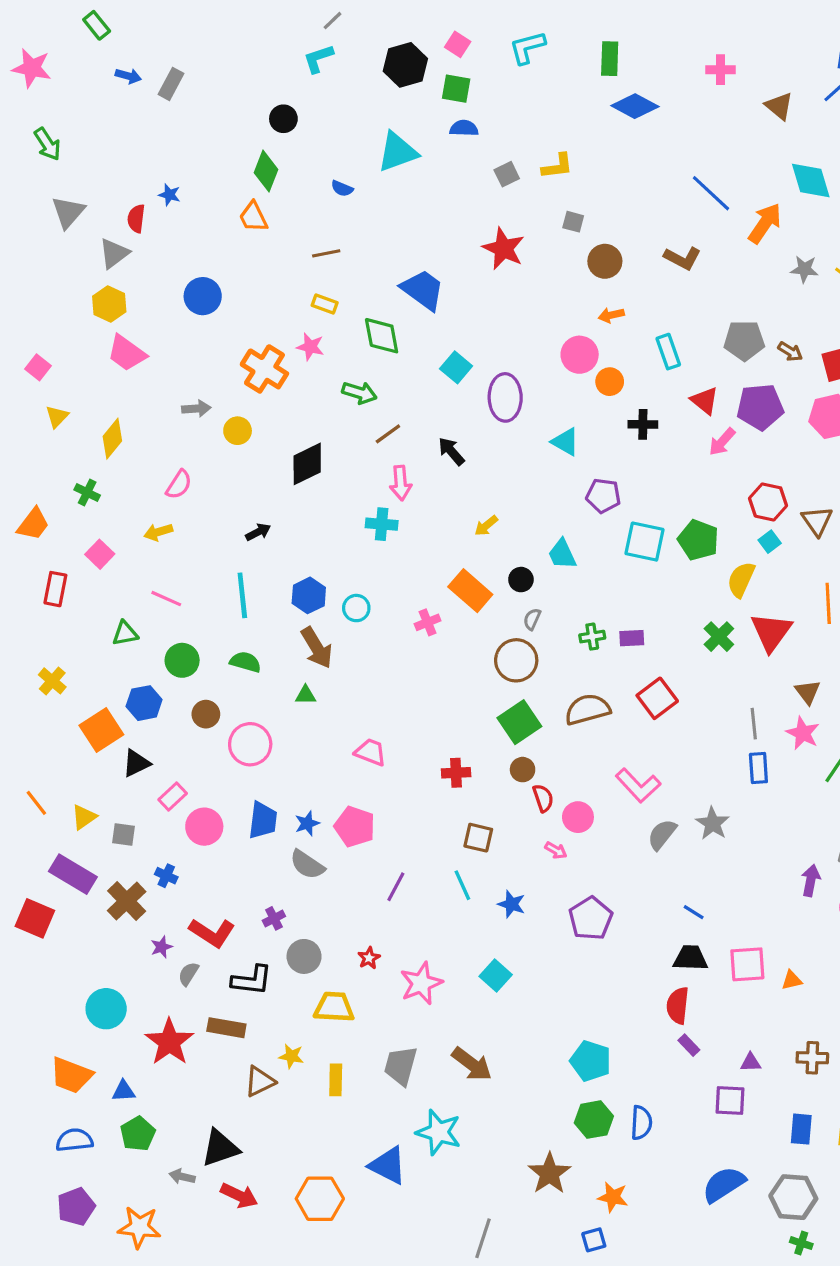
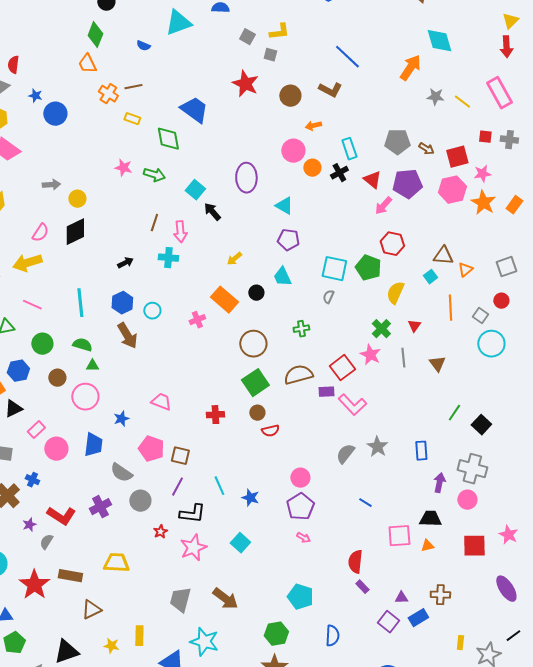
gray square: (507, 174) -> (247, 37), turned -35
blue line: (711, 193) -> (347, 57), moved
blue star: (169, 195) -> (35, 96), moved
gray square: (573, 222) -> (270, 55), moved
brown L-shape: (682, 258) -> (330, 90), moved
brown circle: (605, 261) -> (290, 96), moved
pink star: (310, 347) -> (123, 168), moved
cyan square: (456, 367) -> (195, 190), moved
orange cross: (264, 369) -> (108, 94), moved, size x0.7
black cross: (643, 424) -> (339, 173), moved, turned -30
brown line: (388, 434) -> (154, 223), moved, turned -36
black diamond: (307, 464) -> (75, 232), moved
purple pentagon: (603, 496) -> (288, 240), moved
red hexagon: (768, 502) -> (392, 244), moved
brown triangle: (817, 521) -> (443, 256), turned -50
yellow arrow: (158, 532) -> (27, 263), size x1.6
black arrow: (258, 532) -> (125, 263), moved
cyan square: (770, 542) -> (430, 277), moved
gray semicircle: (532, 619) -> (328, 297), moved
red triangle: (771, 632) -> (414, 326), size x0.5
purple rectangle: (632, 638) -> (326, 392), moved
green triangle: (306, 695) -> (92, 366), moved
gray line: (754, 724) -> (403, 358), moved
pink star: (803, 733) -> (370, 355), moved
blue rectangle: (758, 768) -> (421, 451), moved
pink L-shape: (638, 785) -> (352, 405), moved
red semicircle: (543, 798) -> (270, 431), turned 96
pink circle: (578, 817) -> (300, 478), moved
blue star: (307, 823) -> (121, 419), moved
brown square: (478, 838) -> (180, 456), moved
pink arrow: (556, 850) -> (303, 538), moved
purple cross: (274, 918) -> (100, 507), size x1.5
gray circle: (304, 956) -> (140, 501), moved
black trapezoid: (690, 958) -> (430, 519), moved
black L-shape: (252, 980) -> (192, 514), moved
yellow trapezoid: (334, 1007) -> (116, 563), moved
yellow star: (291, 1056) -> (111, 646), moved
yellow rectangle: (336, 1080) -> (139, 636), moved
purple square: (730, 1101) -> (388, 622), turned 35
green hexagon: (594, 1120) -> (276, 634), moved
blue rectangle: (801, 1129) -> (418, 618), moved, turned 54

